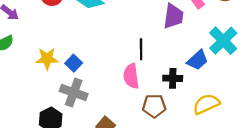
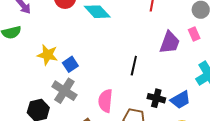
blue trapezoid: (197, 60) -> (180, 100), moved
pink semicircle: (131, 76) -> (105, 101), moved

